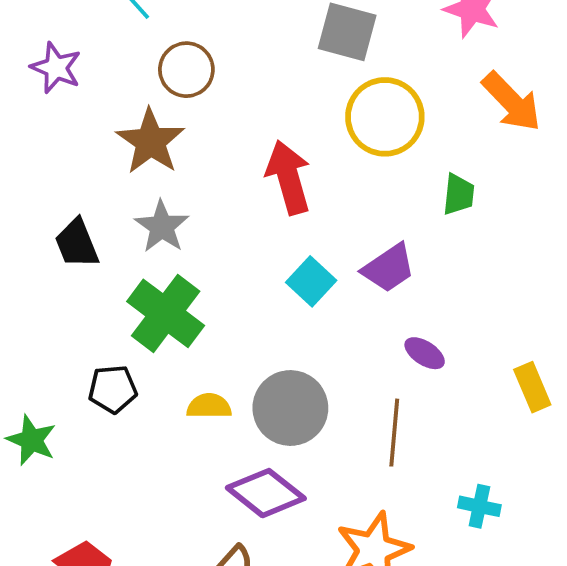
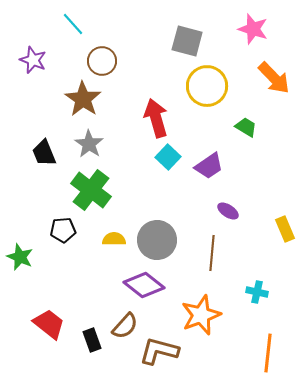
green trapezoid: (459, 194) -> (246, 127), turned -65
cyan square: (311, 281) -> (168, 157), moved

